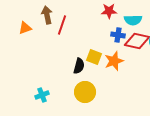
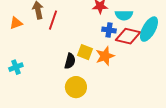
cyan cross: (42, 95) -> (16, 67), moved

